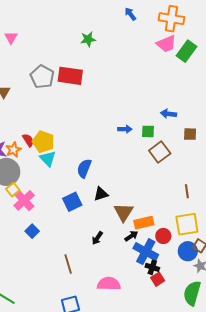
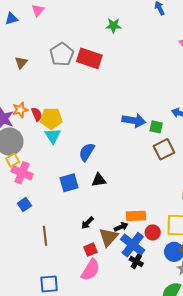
blue arrow: (125, 129) -> (134, 121), size x1.6
yellow pentagon: (43, 142) -> (51, 118), turned -30
orange star: (14, 150) -> (20, 110), moved
pink cross: (24, 200) -> (22, 173), turned -35
brown triangle: (124, 212) -> (109, 237), moved
brown line: (68, 264) -> (45, 236), moved
red square: (158, 279) -> (91, 250), moved
pink semicircle: (109, 284) -> (91, 270), turned 110

